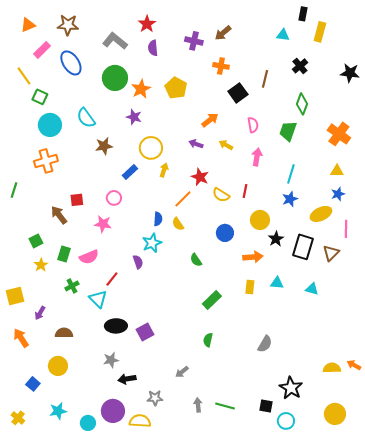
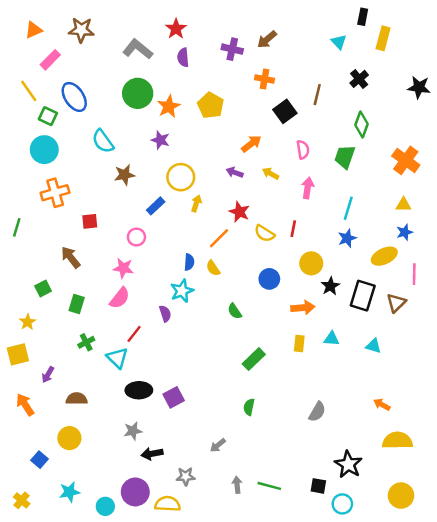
cyan triangle: (283, 35) -> (339, 42), turned 40
blue ellipse: (71, 63) -> (74, 97), moved
cyan circle: (50, 125) -> (44, 150), moved
red square: (77, 200) -> (90, 221), moved
pink semicircle: (89, 257) -> (120, 298), moved, turned -30
yellow star: (41, 265) -> (28, 322), moved
orange arrow: (354, 365) -> (382, 405), moved
yellow semicircle: (332, 368) -> (397, 440), size x1.4

